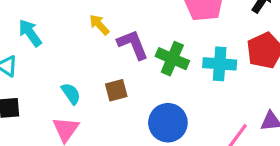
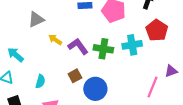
cyan semicircle: (71, 94) -> (40, 81), moved, turned 64
blue circle: (168, 123) -> (95, 89), moved

